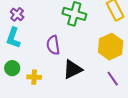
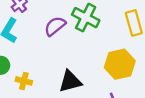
purple semicircle: (53, 45) -> (55, 26), moved, turned 48

